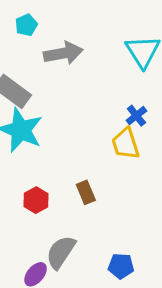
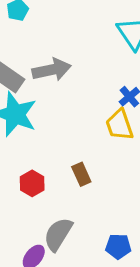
gray arrow: (63, 53) -> (52, 70), moved

